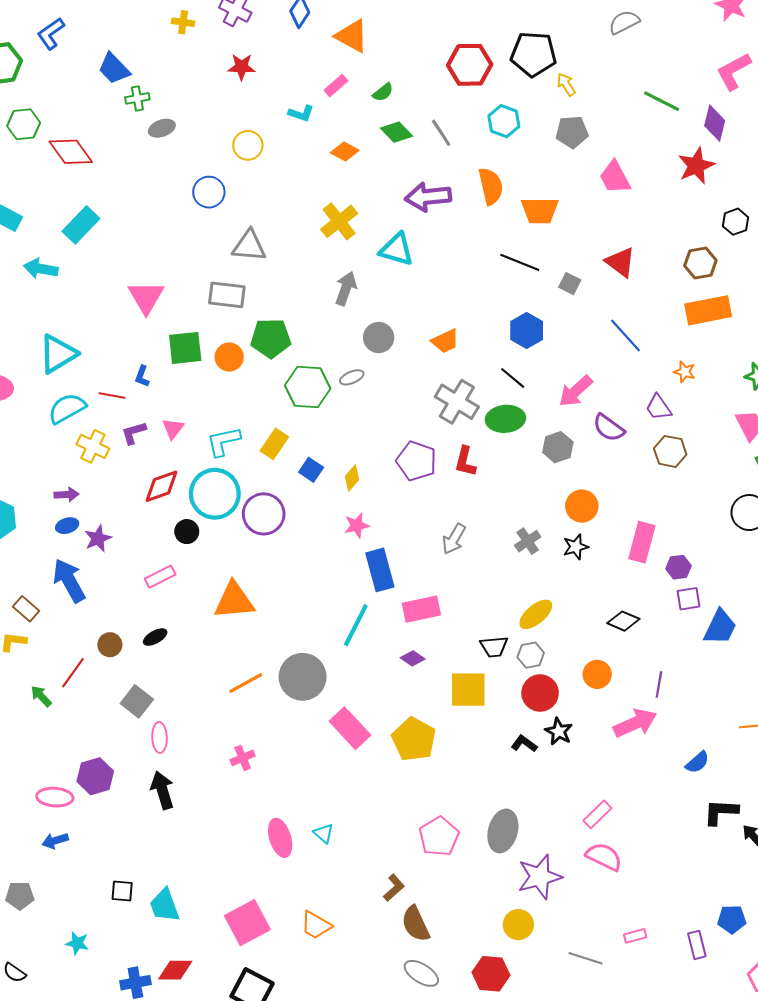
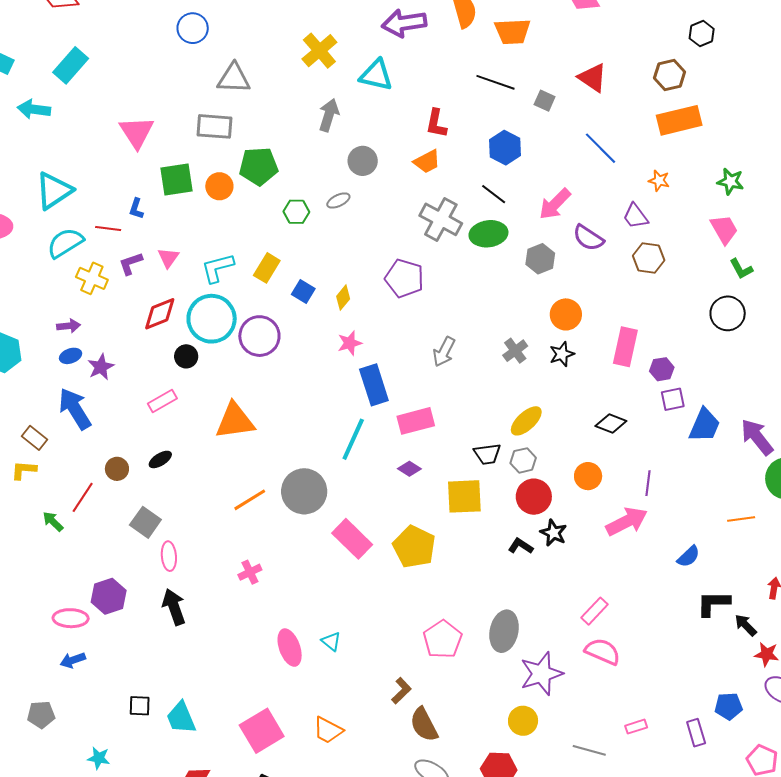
green hexagon: (308, 387) -> (296, 212), size x0.6
red L-shape: (465, 461) -> (436, 123), moved

